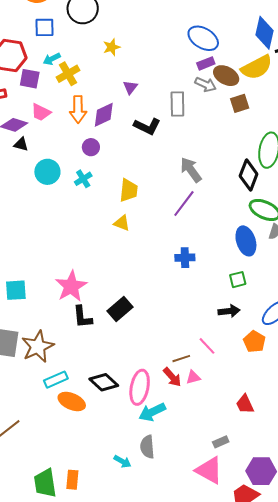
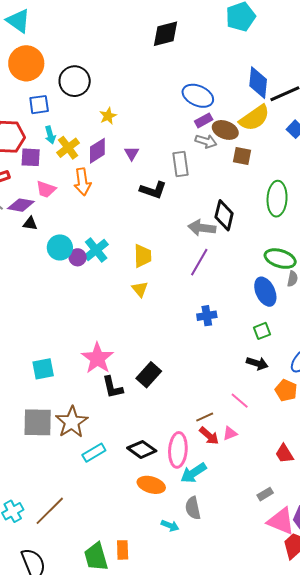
cyan arrow: (52, 59) -> (50, 135), turned -72
brown square: (240, 103) -> (242, 156), turned 36
purple diamond: (104, 115) -> (97, 151), moved
purple circle: (91, 147) -> (78, 257), moved
gray arrow: (191, 170) -> (202, 228), turned -40
black diamond: (249, 175) -> (224, 215), moved
cyan cross: (83, 179) -> (96, 250), size x1.4
yellow triangle: (122, 223) -> (140, 289), turned 36
black arrow: (229, 311) -> (257, 363), turned 30
brown line: (181, 359) -> (205, 417), moved
orange ellipse: (72, 401) -> (151, 485), moved
pink triangle: (209, 470) -> (281, 521), moved

